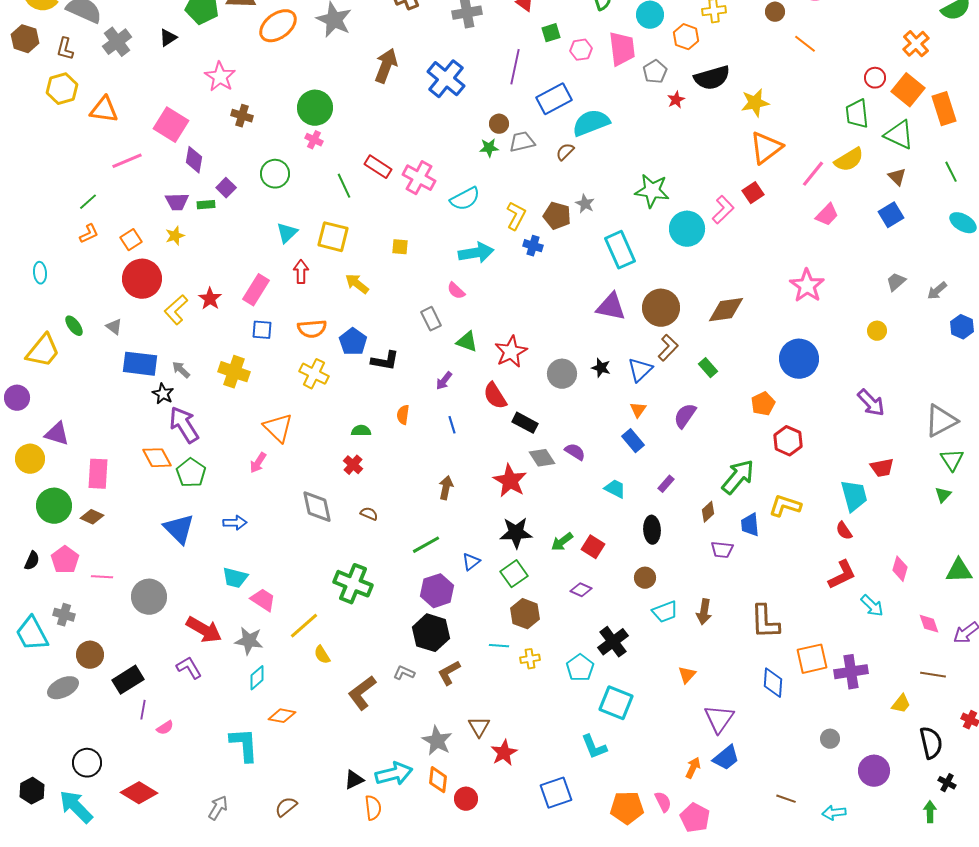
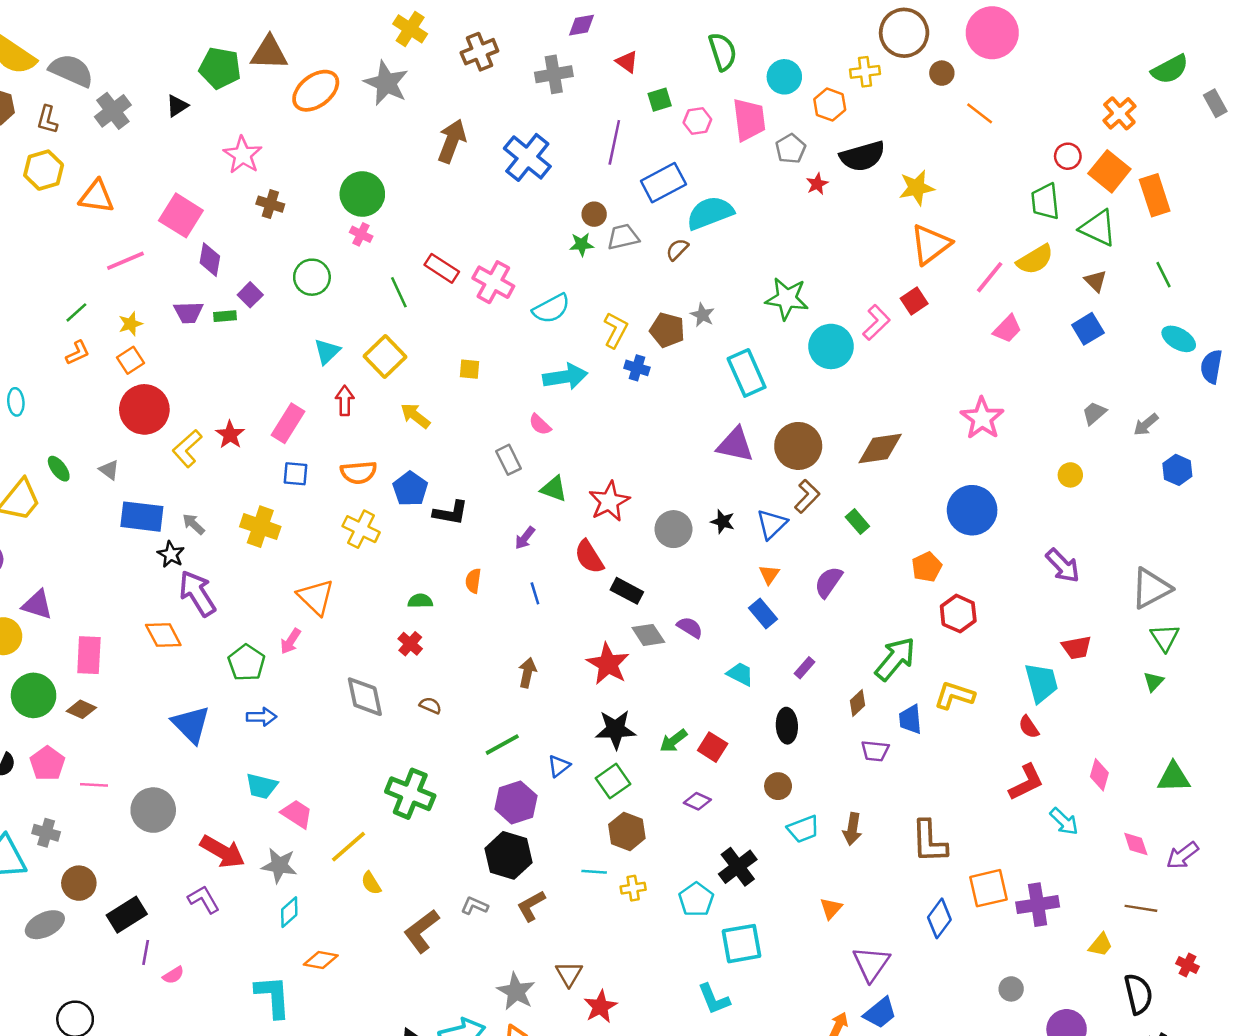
yellow star: (175, 236) -> (131, 324), moved
yellow square: (333, 237) -> (385, 357), turned 32
green pentagon: (191, 473) -> (246, 663), moved
blue diamond: (773, 683) -> (939, 918), turned 32
cyan square: (616, 703) -> (742, 944), turned -32

